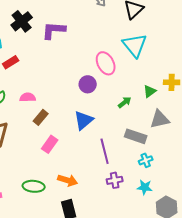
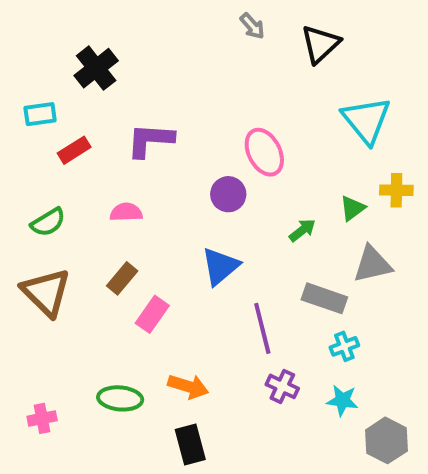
purple L-shape: (54, 30) -> (150, 140), moved
cyan triangle: (135, 45) -> (366, 120), moved
pink semicircle: (28, 97) -> (126, 212), moved
brown rectangle: (41, 117) -> (122, 278), moved
purple cross: (115, 180) -> (282, 386), turned 35

